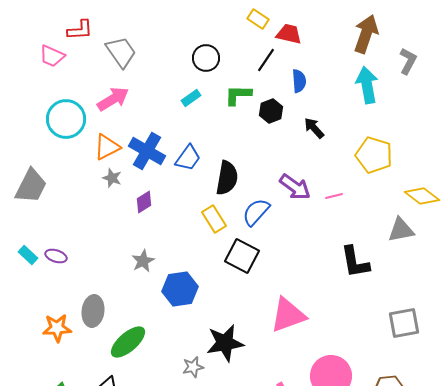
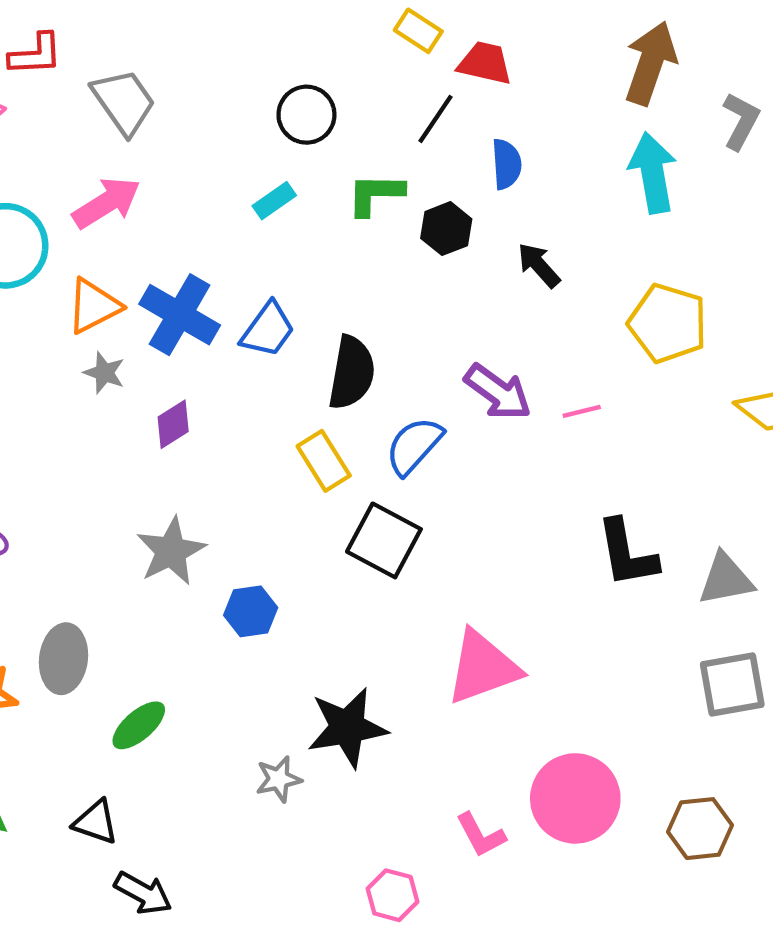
gray triangle: (401, 230) -> (726, 579), moved
gray star: (143, 261) -> (171, 551), size x1.4
blue hexagon: (180, 289) -> (251, 611), size x0.7
green ellipse: (128, 342) -> (139, 725), size x0.7

